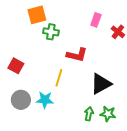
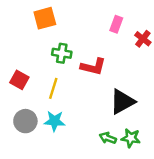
green cross: (51, 32) -> (62, 53), moved
yellow line: (59, 78) -> (53, 88), moved
green arrow: (89, 114) -> (108, 138), turned -80

